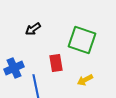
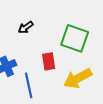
yellow arrow: (85, 80) -> (78, 78), size x1.8

